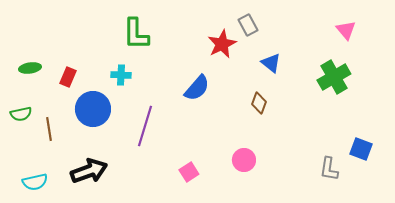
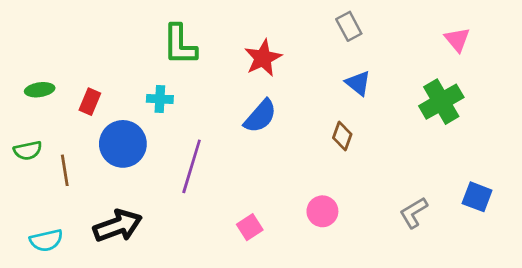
gray rectangle: (248, 25) -> (349, 26), moved
red star: (222, 44) -> (263, 58), moved
gray L-shape: (329, 169) -> (414, 213), moved, turned 50

